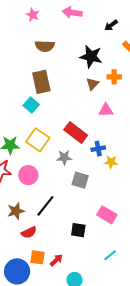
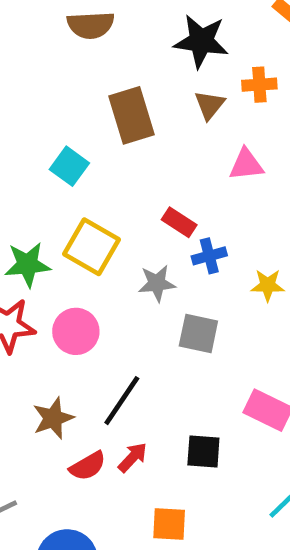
brown rectangle: (41, 82) -> (132, 115), moved
red rectangle: (76, 132) -> (179, 222), size x0.6
blue cross: (98, 149) -> (209, 256), moved
orange square: (38, 257) -> (169, 524), moved
red arrow: (56, 260) -> (133, 457), moved

